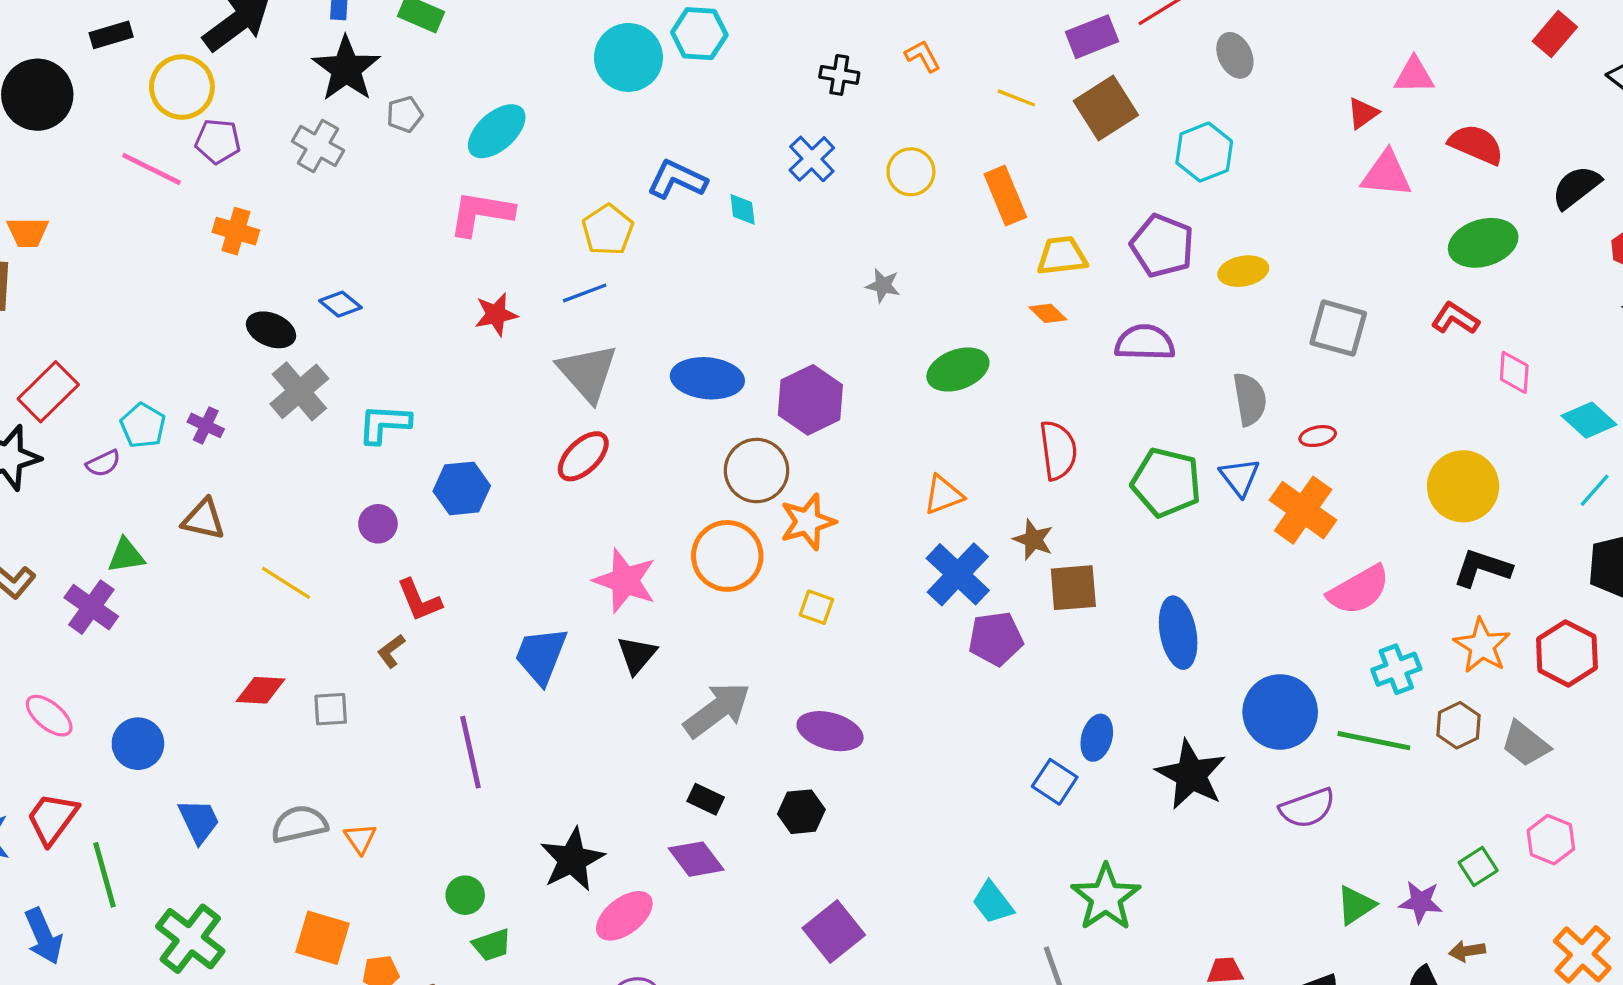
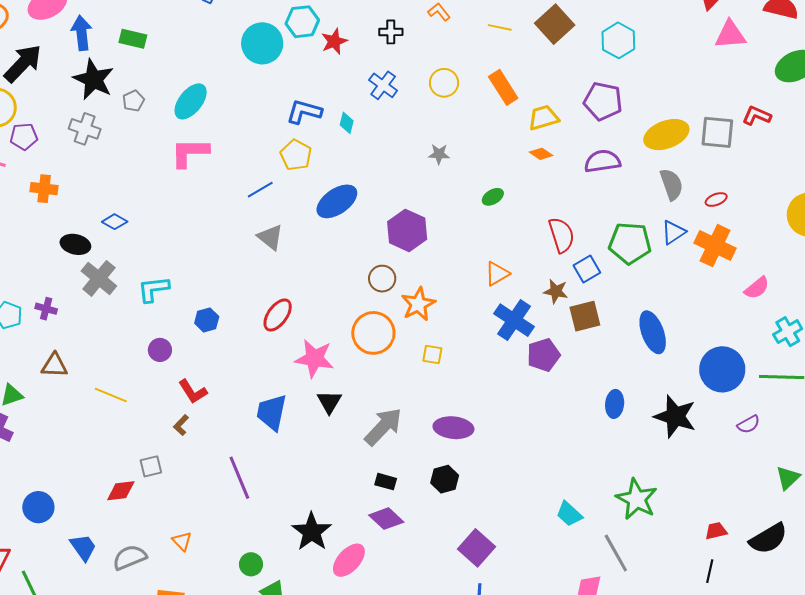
cyan diamond: (743, 209) -> (347, 123), turned 30
yellow pentagon: (608, 230) -> (296, 155), moved
yellow ellipse: (1243, 271) -> (666, 135), moved, size x1.5
red star: (496, 314) -> (334, 41), moved
red L-shape: (1455, 318) -> (757, 116), moved
green ellipse: (958, 369) -> (493, 197), size x0.6
gray triangle: (588, 373) -> (270, 237), size x0.7
blue ellipse: (707, 378) -> (337, 201), moved, turned -30
red ellipse: (583, 456) -> (278, 315), moved
brown circle: (757, 471) -> (382, 279), size x0.7
blue triangle: (1240, 477) -> (673, 232), turned 44
blue hexagon: (462, 488) -> (207, 320), size x0.7
pink semicircle: (1359, 590) -> (757, 288), size x0.7
red diamond: (261, 690) -> (121, 491), moved
blue square: (1055, 782) -> (587, 269), moved, turned 36
purple semicircle: (1307, 808) -> (749, 424), size x0.7
gray semicircle: (299, 824) -> (130, 557), moved

